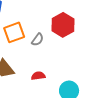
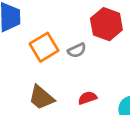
gray semicircle: (38, 40) -> (77, 50), turned 40

